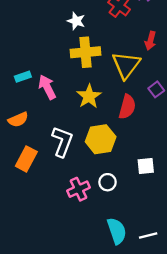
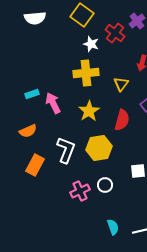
white star: (76, 21) -> (91, 44), moved
yellow triangle: (126, 65) -> (121, 84), size x0.6
cyan semicircle: (117, 231) -> (113, 227), size x0.7

